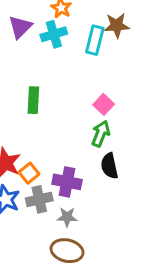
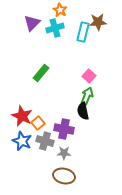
green rectangle: (33, 100) -> (41, 73), turned 36
black semicircle: (109, 166) -> (83, 111), moved
gray cross: (39, 199) -> (45, 141), turned 30

